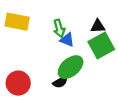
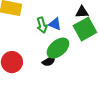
green arrow: (59, 28) -> (42, 25), moved

